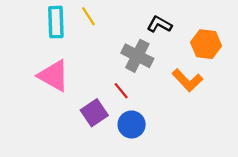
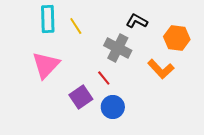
yellow line: (88, 16) -> (76, 26), moved
pink triangle: (54, 76) -> (46, 65), turned 44

